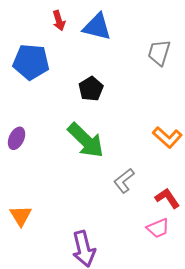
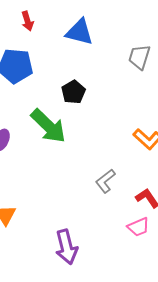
red arrow: (59, 21) -> (27, 21), moved
green arrow: (86, 140) -> (48, 126), moved

